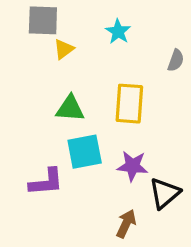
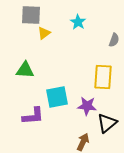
yellow rectangle: (129, 104) -> (103, 77), moved
green triangle: (70, 108) -> (25, 70), moved

